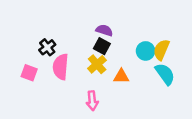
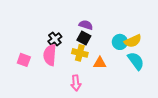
black cross: (47, 47) -> (55, 39), moved
yellow semicircle: (161, 50) -> (133, 41), turned -138
yellow cross: (97, 64) -> (80, 53), turned -35

